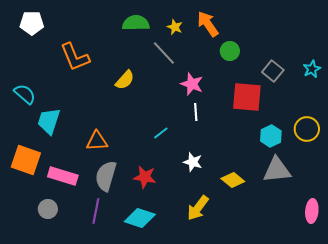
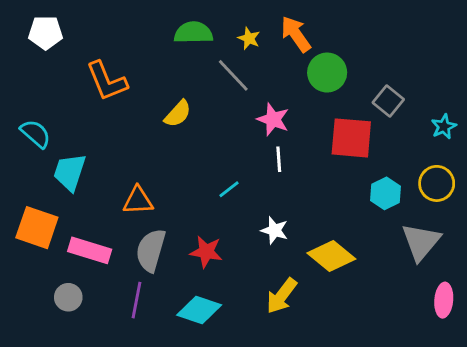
green circle: (230, 51) -> (327, 73), size x1.4
cyan star: (312, 69) -> (444, 127), moved
gray triangle: (277, 170) -> (421, 242), moved, turned -44
yellow diamond: (233, 180) -> (331, 256), size x1.4

